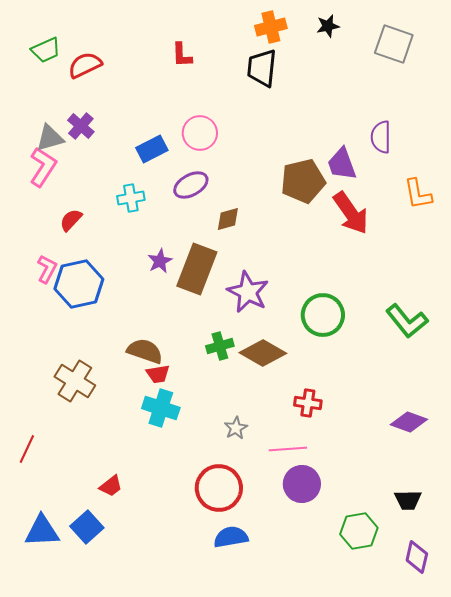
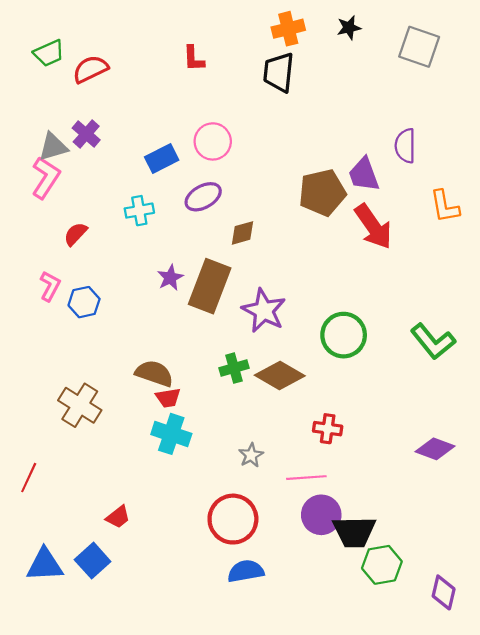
blue hexagon: (79, 284) -> (84, 302), size x0.6
black trapezoid: (408, 500) -> (354, 532), moved, size x1.5

